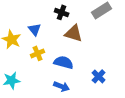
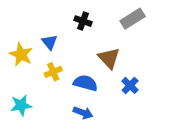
brown triangle: (74, 33) -> (109, 58), moved, turned 30
blue cross: (99, 76) -> (130, 85), moved

